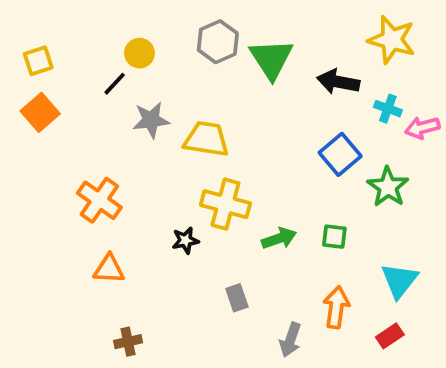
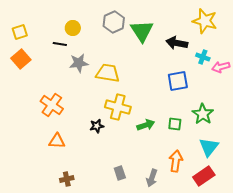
black line: (115, 84) -> (60, 44), turned 56
blue square: (340, 154) -> (178, 81), turned 30
green star: (388, 187) -> (203, 114), moved
gray rectangle: (237, 298) -> (120, 173), moved
red rectangle: (390, 336) -> (204, 176), size x1.5

